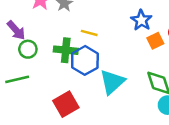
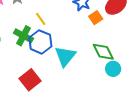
yellow line: (89, 33) -> (41, 19), turned 48
green cross: (66, 50) -> (23, 36), turned 30

